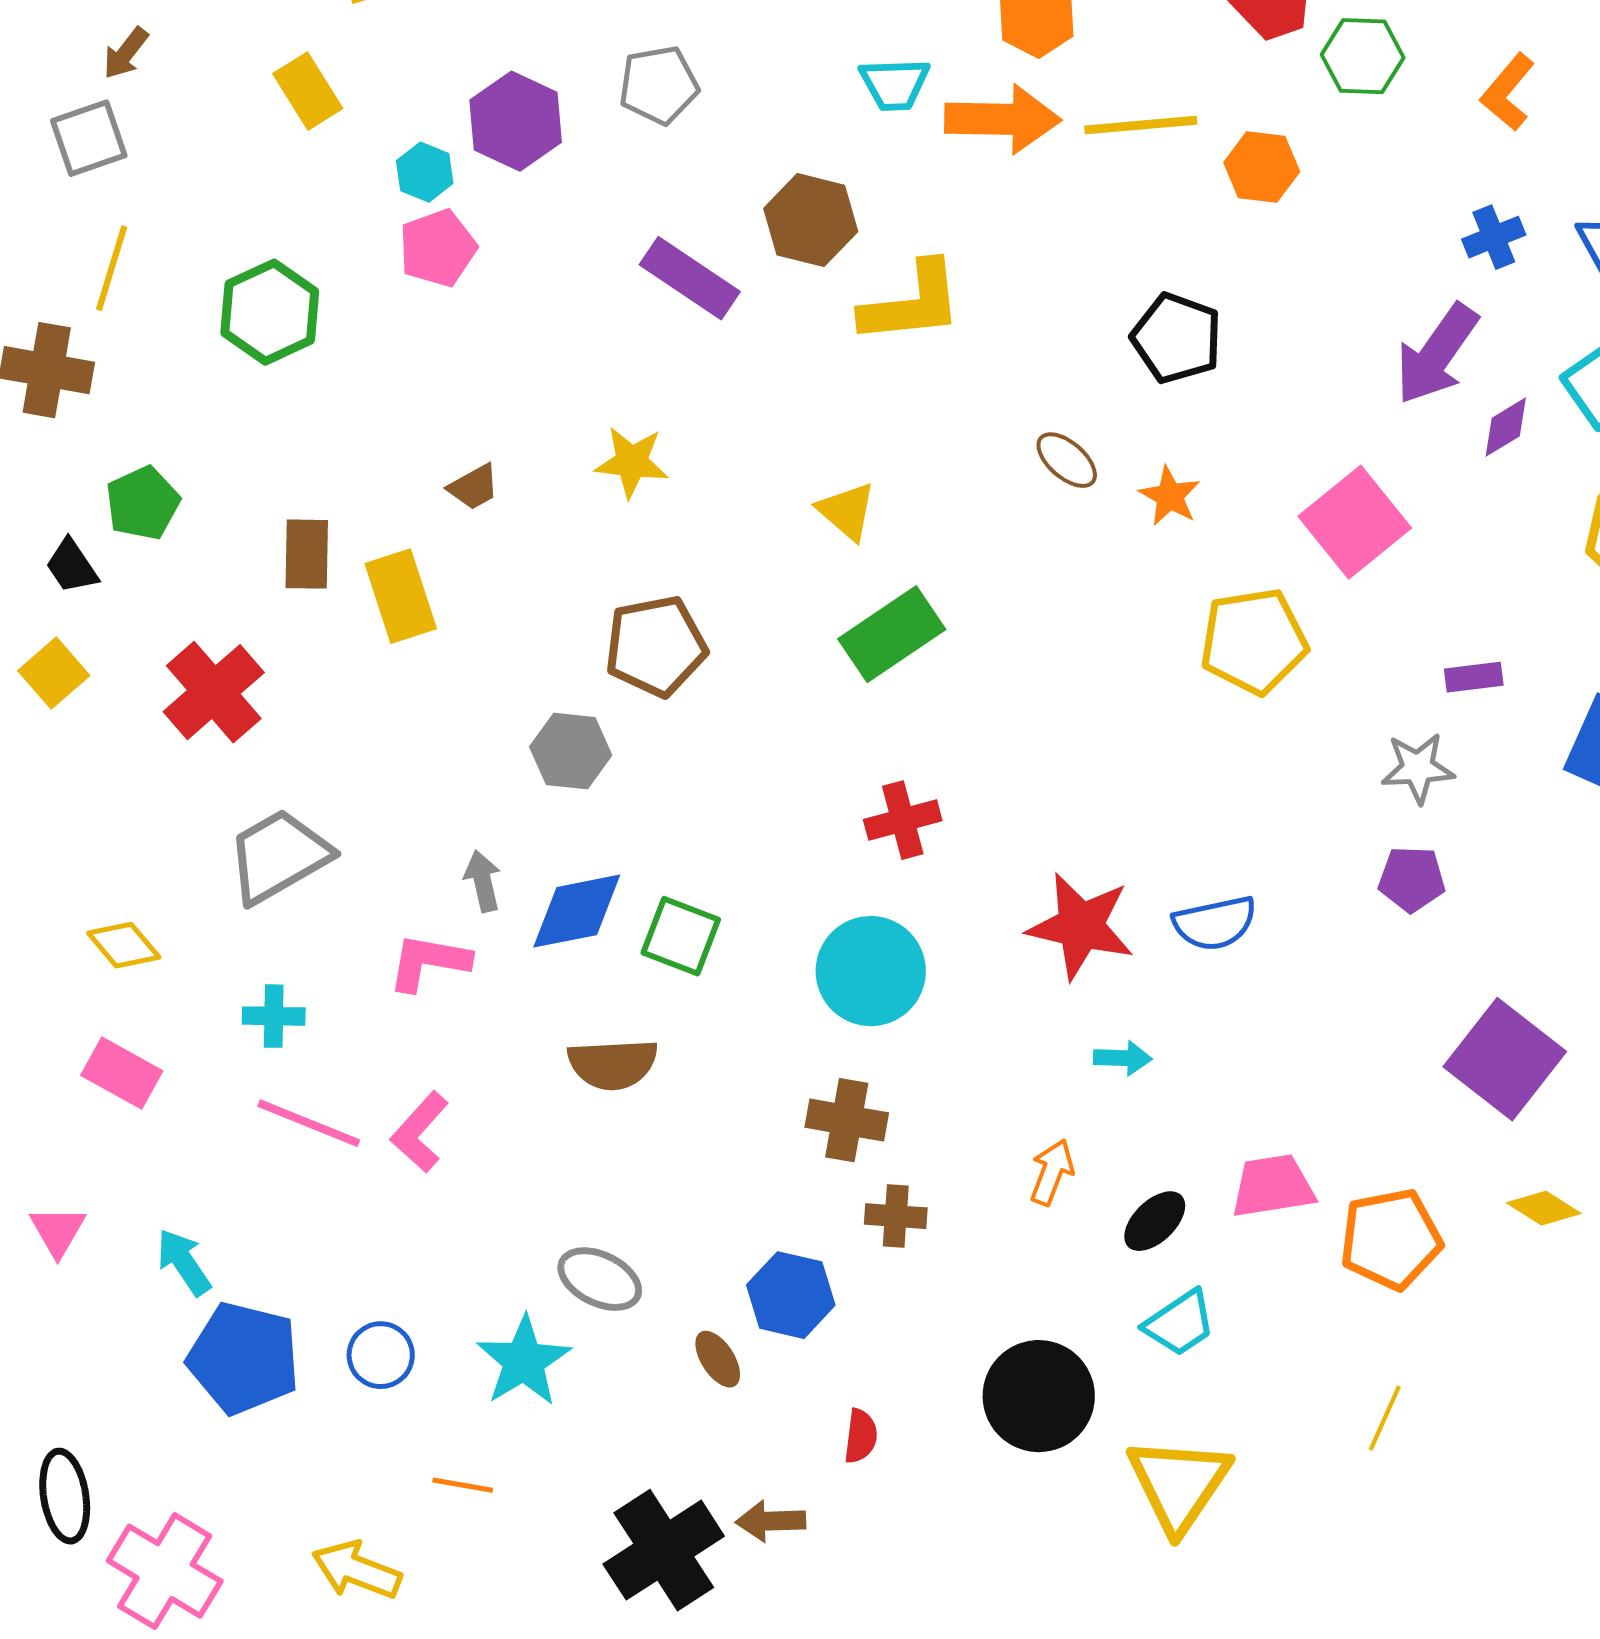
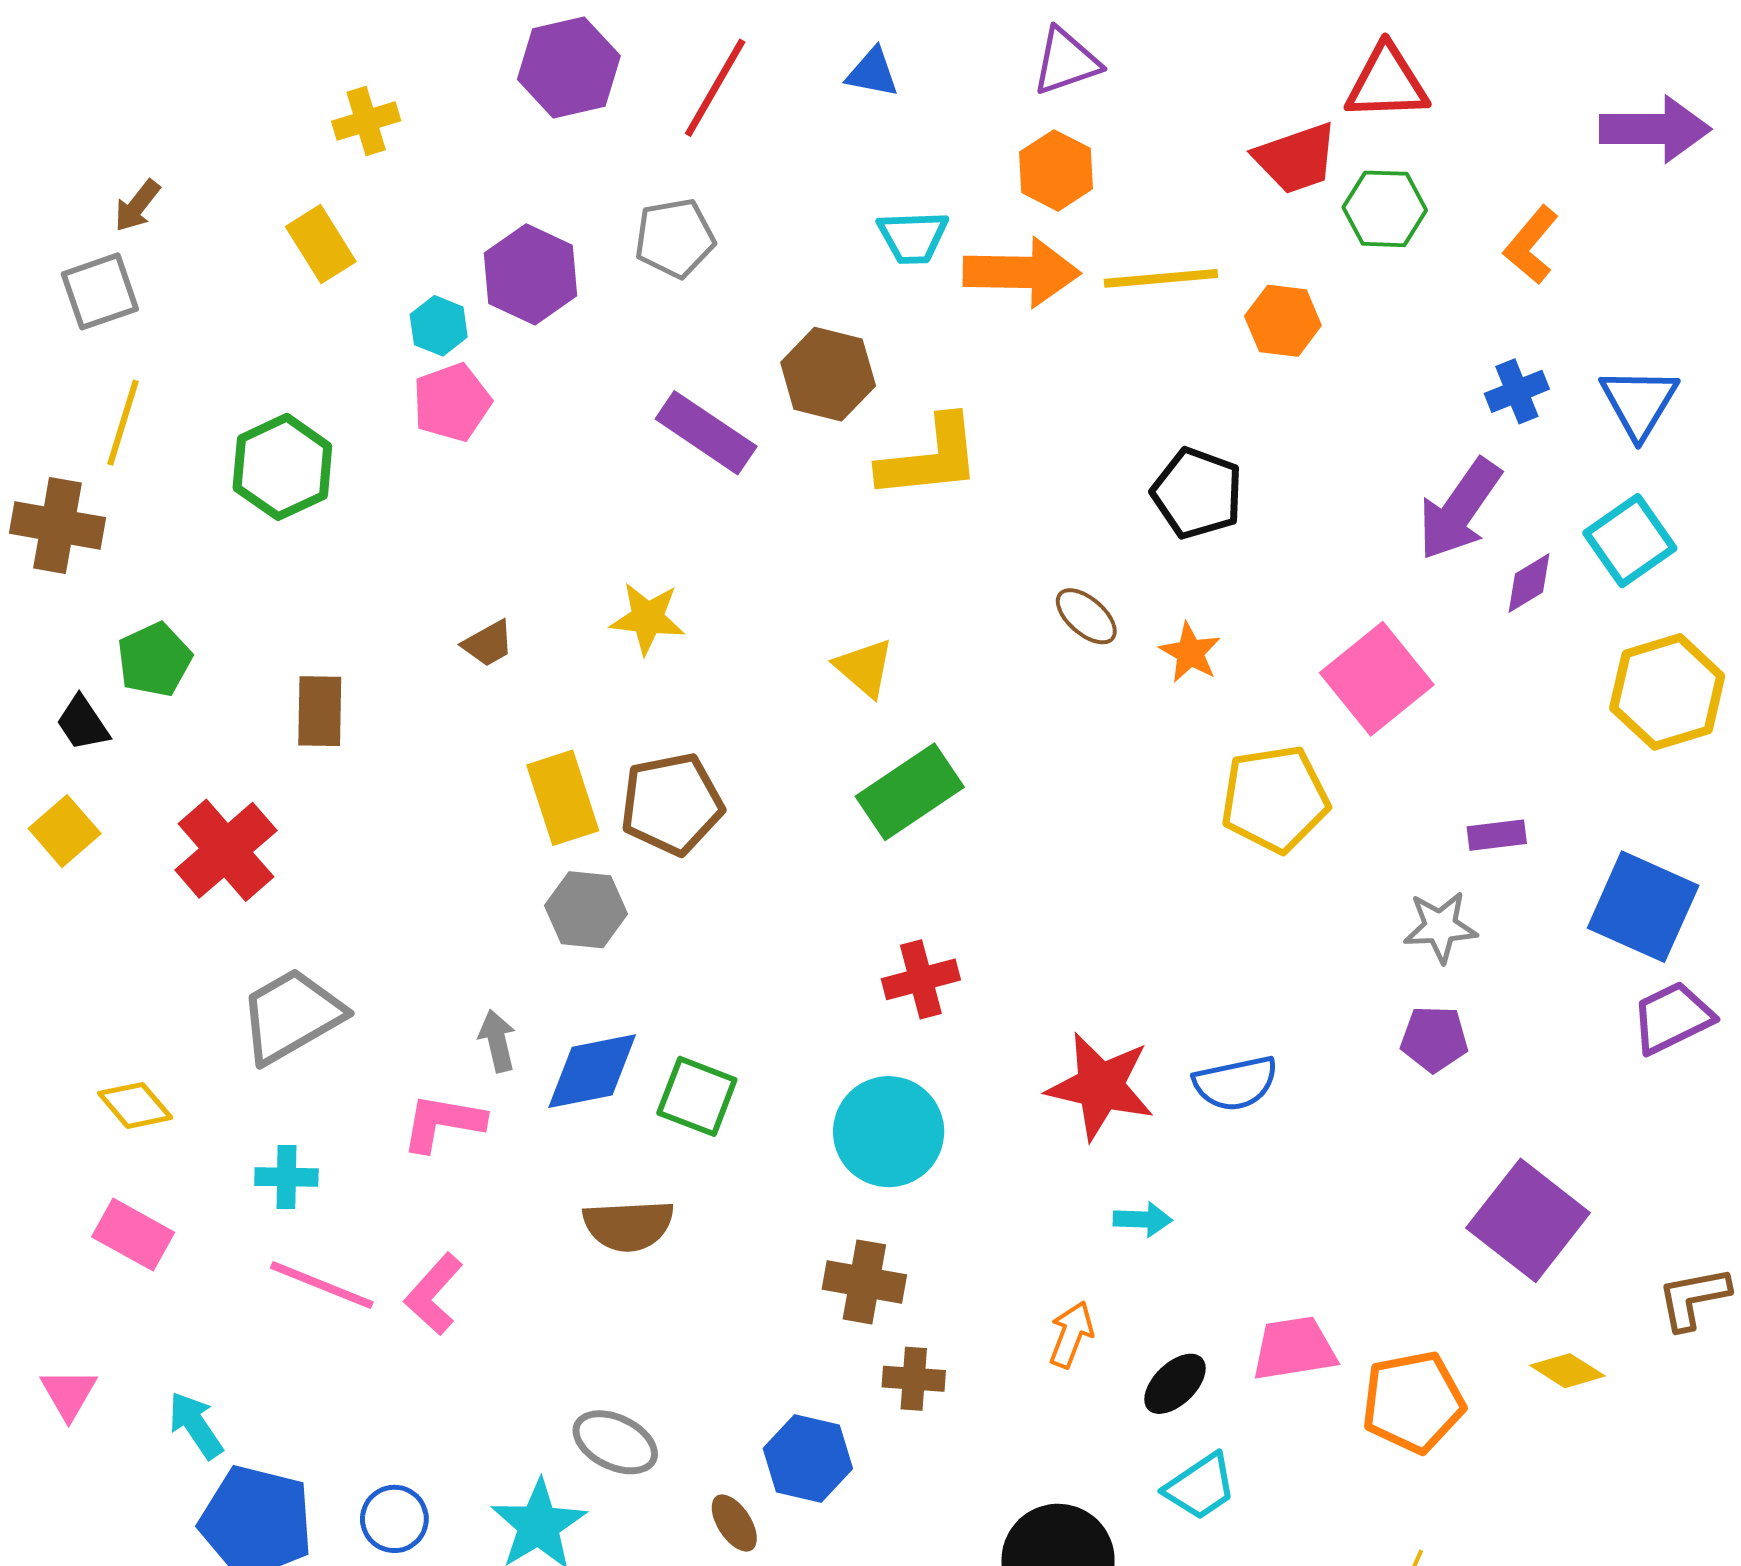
yellow rectangle: (401, 596) -> (563, 798), moved

